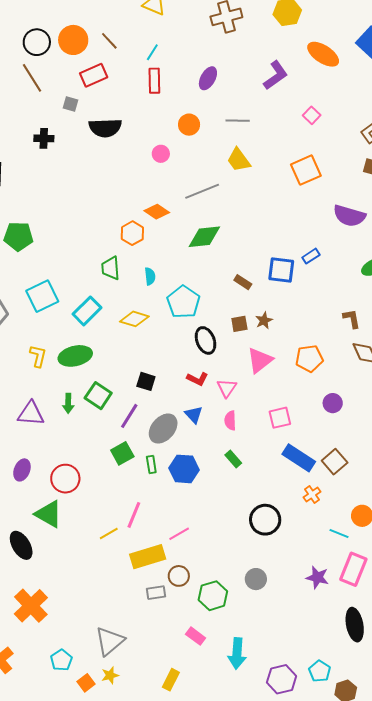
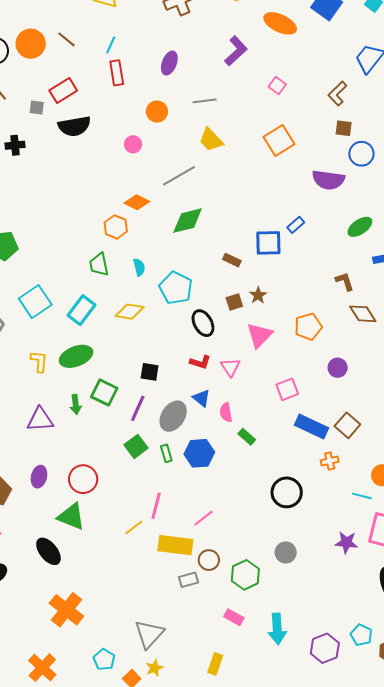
red rectangle: (94, 75) -> (63, 91), moved
pink semicircle: (230, 420) -> (226, 412), moved
orange cross: (312, 494) -> (330, 461), turned 30
yellow rectangle: (148, 557) -> (175, 545), turned 32

